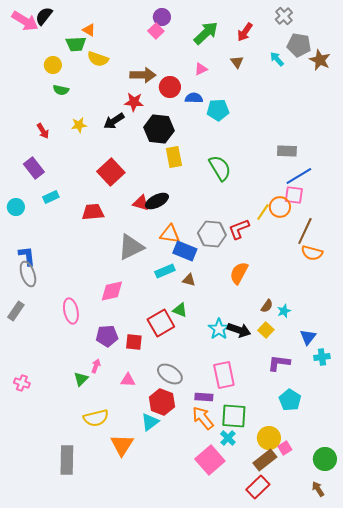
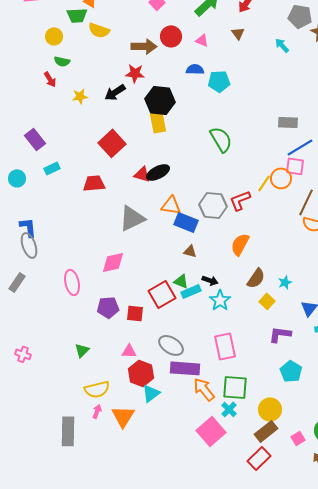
cyan arrow: (277, 59) -> (282, 45), moved
pink triangle: (201, 69) -> (202, 40), turned 48
red circle: (170, 87) -> (171, 36), moved
red arrow: (43, 131) -> (50, 79), moved
yellow rectangle: (174, 157) -> (158, 122), moved
cyan rectangle: (165, 271) -> (191, 291), moved
brown semicircle: (267, 306) -> (256, 278), moved, size x1.5
black arrow: (239, 330) -> (210, 280), moved, size x0.7
pink arrow: (96, 366) -> (97, 411), moved
purple rectangle: (204, 397) -> (185, 368), moved, size x1.6
red hexagon: (162, 402) -> (141, 373), moved
pink square: (285, 448) -> (298, 438), moved

